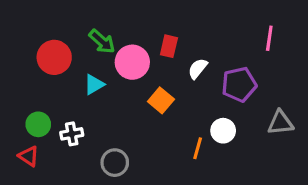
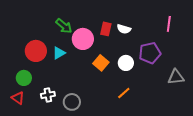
red circle: (54, 57) -> (36, 51), moved
white semicircle: (198, 69) -> (124, 29), moved, turned -112
white circle: (223, 131) -> (126, 63), moved
white cross: (72, 134) -> (48, 95), moved
orange line: (198, 148) -> (124, 93), turned 32

